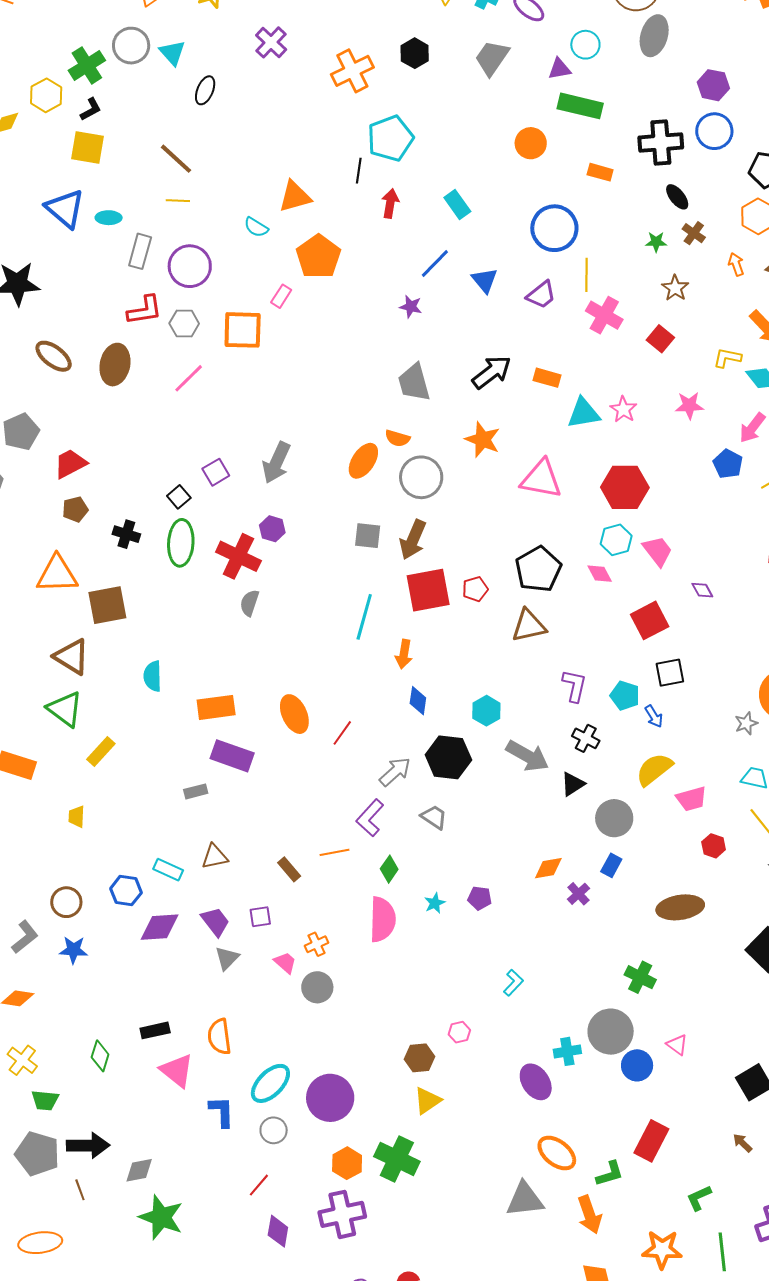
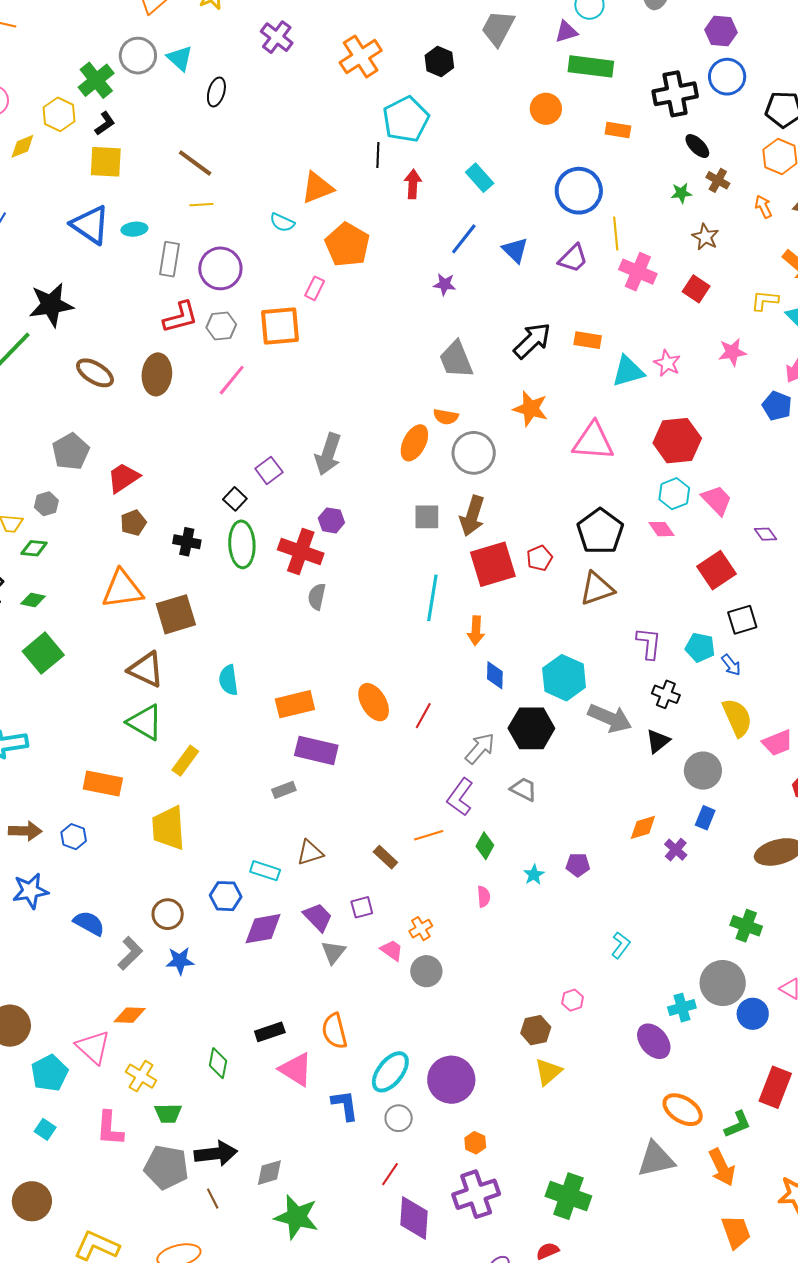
black hexagon: (415, 53) -> (439, 62), moved
cyan hexagon: (486, 711) -> (564, 678), size x1.5
yellow semicircle: (654, 769) -> (737, 718), turned 111
yellow trapezoid: (77, 817) -> (168, 828), size x2.0
pink semicircle: (382, 919) -> (484, 897), size x0.5
green cross: (397, 1159) -> (568, 1196), moved
orange hexagon: (347, 1163) -> (475, 1143), size x0.7
purple diamond: (278, 1231) -> (414, 1218), size x1.4

